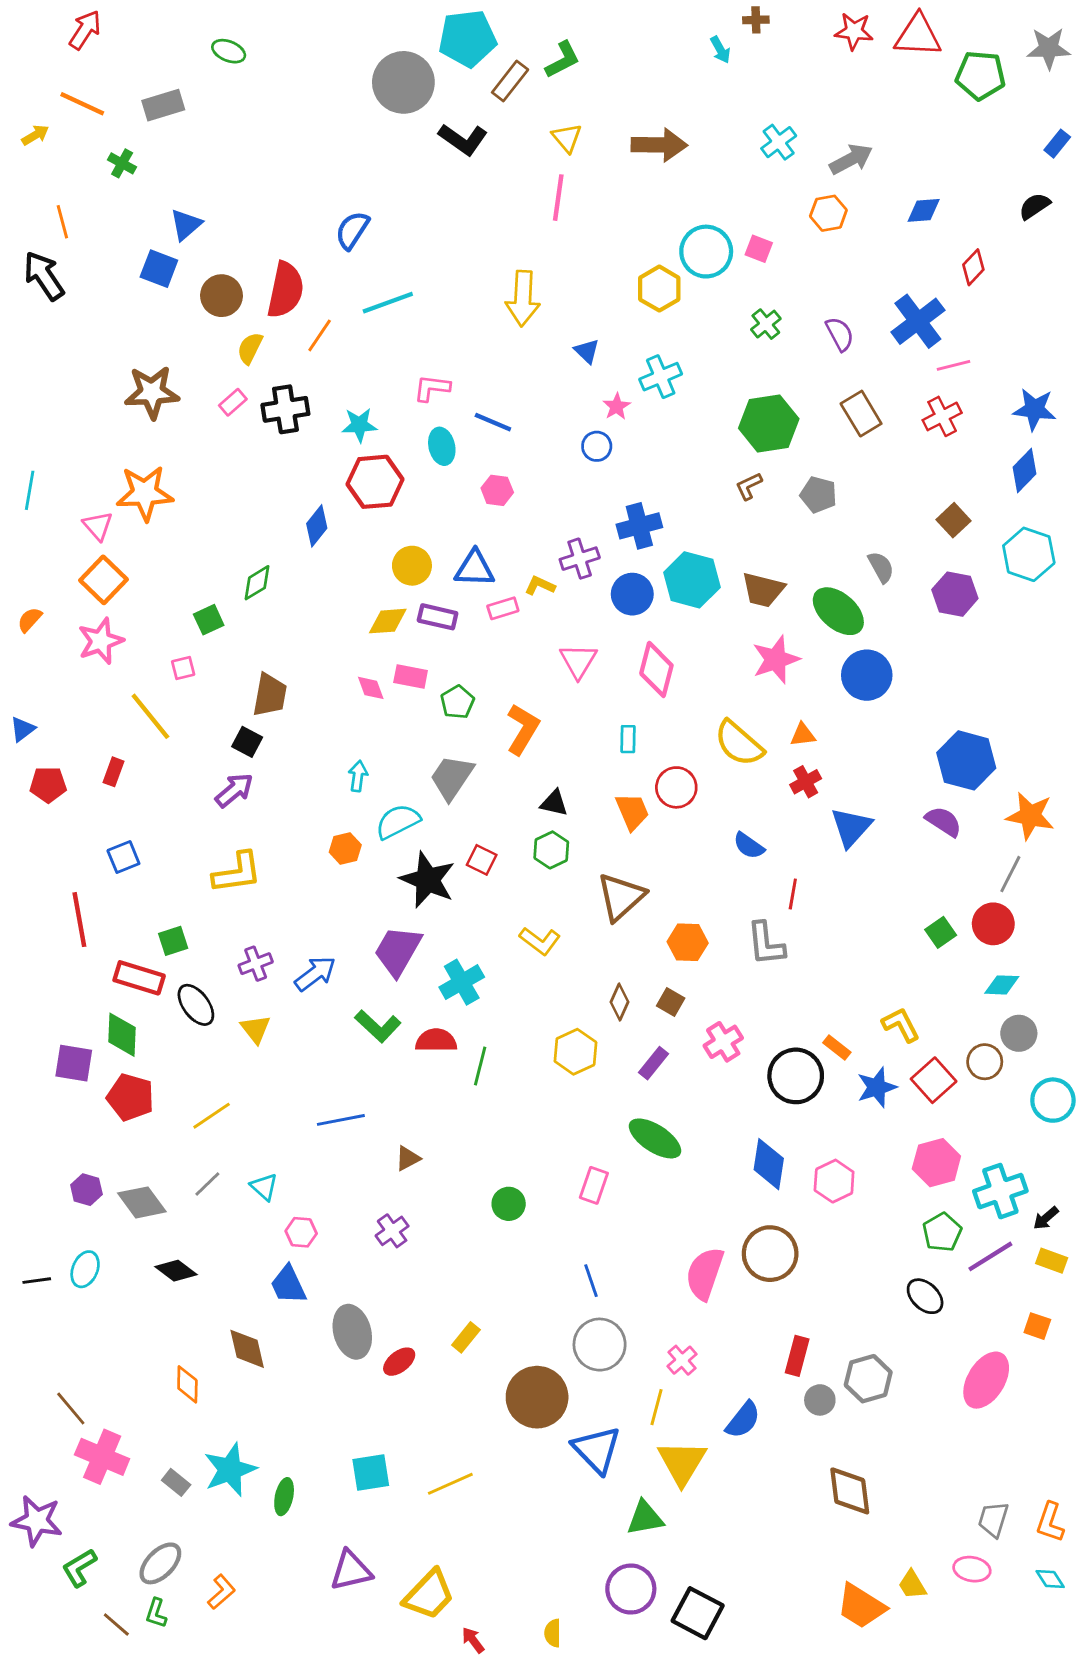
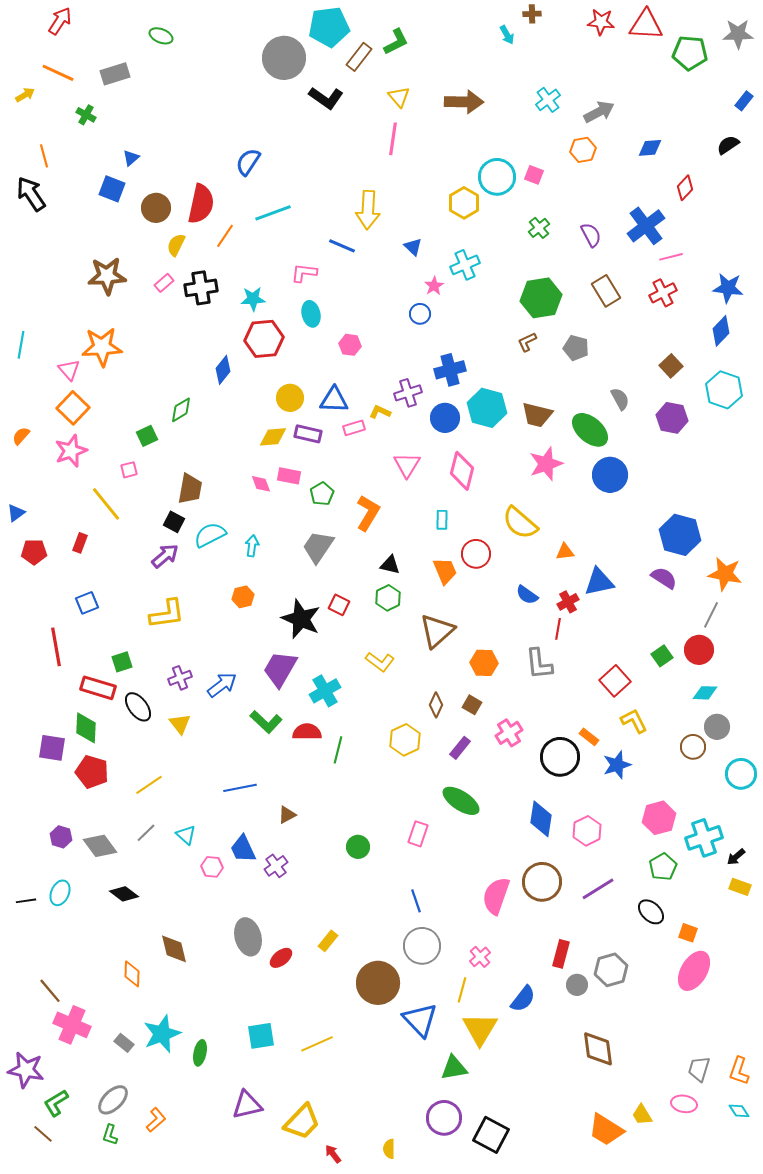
blue triangle: (186, 225) -> (131, 158), size x0.7
blue line: (493, 422) -> (342, 246), moved
orange triangle: (803, 735) -> (565, 552), moved
red cross: (806, 782) -> (568, 602), moved
cyan semicircle: (398, 822) -> (210, 535), moved
blue triangle: (851, 827) -> (599, 582), turned 36
red square: (934, 1080) -> (615, 681), moved
purple line: (990, 1256) -> (598, 889), moved
blue trapezoid: (288, 1285) -> (243, 849), moved
orange square: (1037, 1326) -> (688, 933), moved
brown line: (116, 1625) -> (43, 1134), moved

